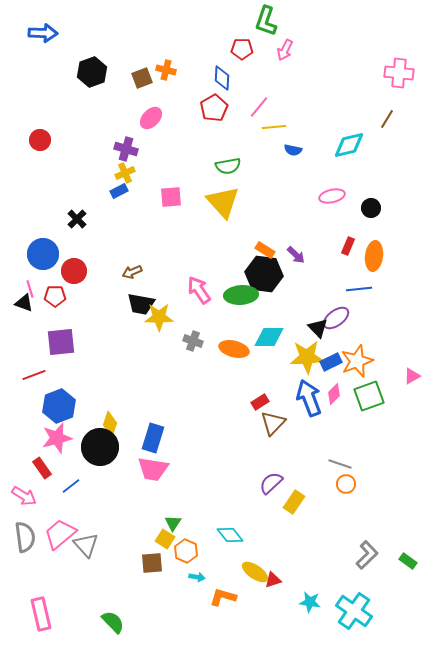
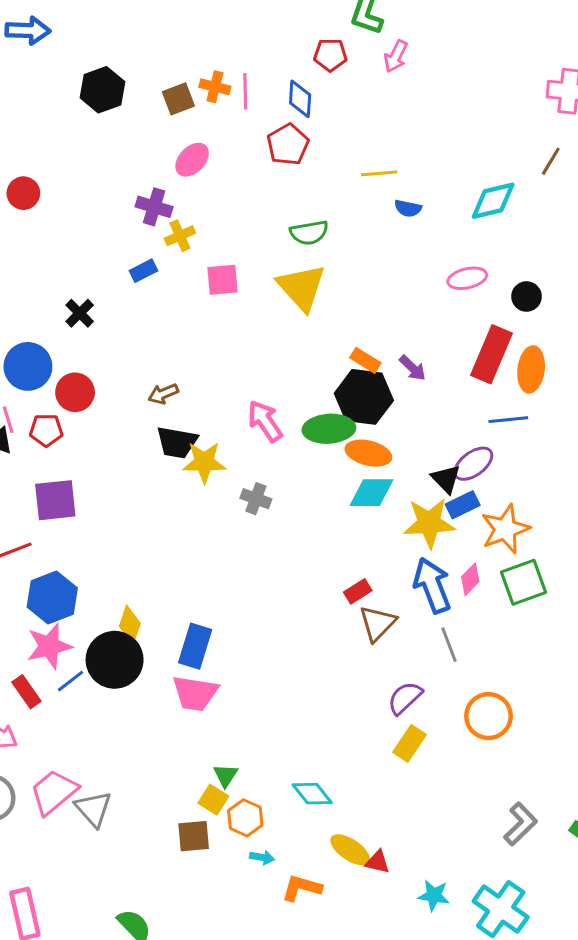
pink line: (259, 107) -> (245, 91), moved, turned -40
yellow cross: (125, 173) -> (180, 236), moved
red rectangle: (348, 246) -> (492, 354), size x2.0
orange ellipse: (234, 349) -> (368, 453), moved
blue rectangle: (331, 362) -> (463, 505), moved
gray line: (340, 464) -> (449, 645), moved, turned 50
purple semicircle: (271, 483) -> (405, 698), moved
orange circle: (346, 484) -> (489, 716), size x1.6
blue line: (71, 486) -> (70, 681), moved
red triangle: (273, 580) -> (378, 862), turned 30

